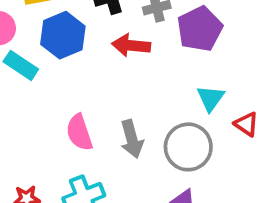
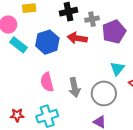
blue hexagon: (63, 35) -> (47, 42), moved

